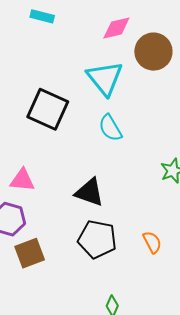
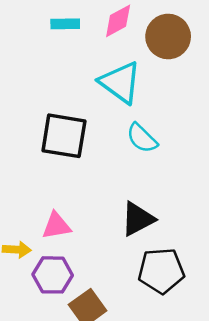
cyan rectangle: (42, 16) -> (65, 24), moved
black triangle: (89, 192) -> (138, 219), turned -32

